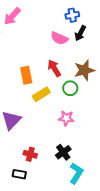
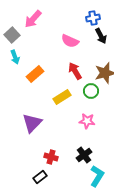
black arrow: (80, 33) -> (101, 36), turned -56
pink semicircle: (59, 38) -> (70, 41), moved
orange rectangle: (26, 75) -> (35, 74), moved, turned 60
black rectangle: (19, 174) -> (40, 177), turned -48

